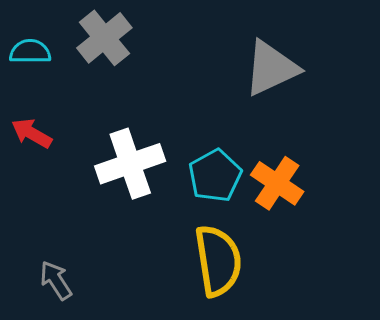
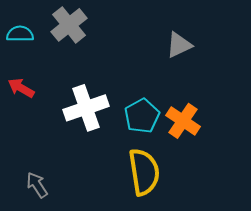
gray triangle: (271, 68) -> (179, 45), size x0.7

